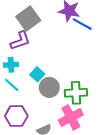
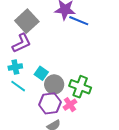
green cross: (76, 93) -> (80, 87), turned 30
purple hexagon: (16, 116) -> (50, 103), moved
pink cross: (71, 117) -> (70, 105), moved, size x0.6

